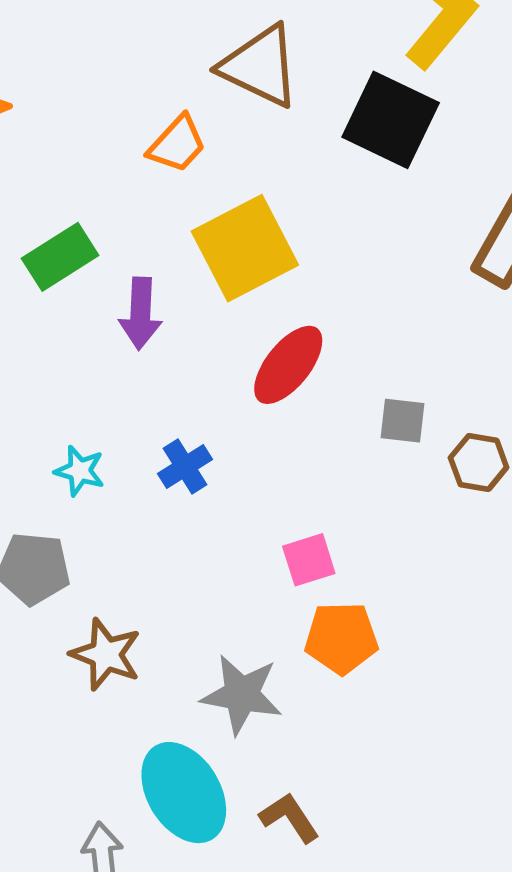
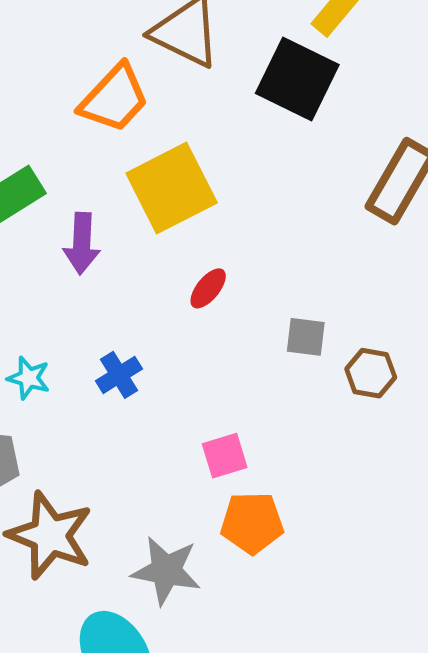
orange trapezoid: (177, 144) -> (114, 98), size x1.4
red ellipse: (288, 365) -> (208, 288), size x0.6
brown star: (106, 654) -> (50, 535), size x1.4

